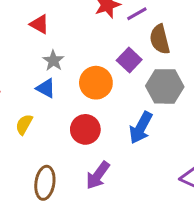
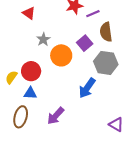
gray star: (53, 61) -> (43, 39), moved
blue triangle: (46, 88) -> (30, 93), moved, turned -32
red circle: (85, 129) -> (31, 71), moved

